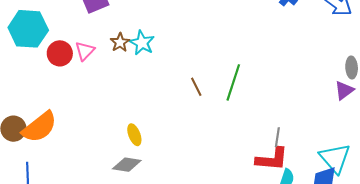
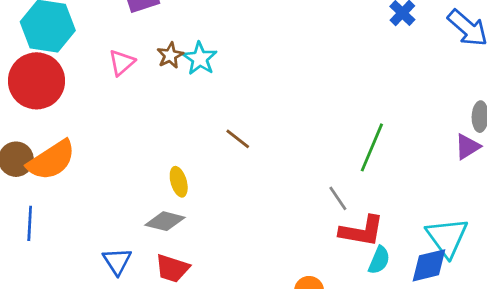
red circle: (60, 53) -> (37, 81), moved, size x1.6
green line: (233, 82) -> (372, 147), moved
brown line: (196, 87) -> (238, 139), moved, turned -30
gray line: (277, 137) -> (338, 198), moved, turned -48

